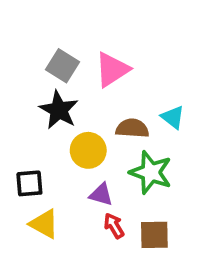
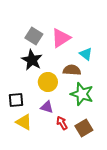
cyan triangle: (173, 117) -> (86, 54), moved
purple triangle: (101, 194) -> (47, 107), moved
brown square: (154, 235) -> (84, 128), turned -30

